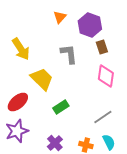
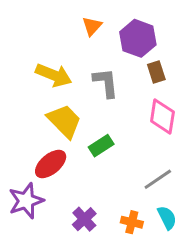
yellow arrow: (21, 49) -> (54, 75), moved, turned -35
red ellipse: (18, 102) -> (51, 164), moved
green rectangle: (61, 107) -> (101, 146), moved

